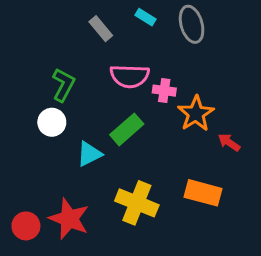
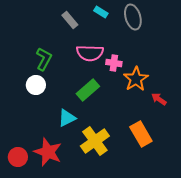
cyan triangle: (89, 154) -> (67, 118), moved
orange rectangle: (203, 193) -> (141, 134), turned 45
yellow cross: (137, 203) -> (95, 141), turned 32

